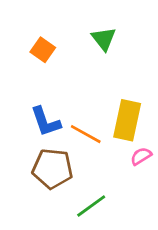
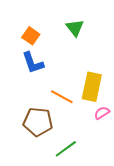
blue L-shape: (46, 122) -> (33, 63), moved

